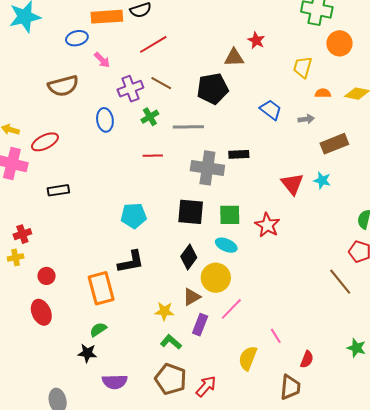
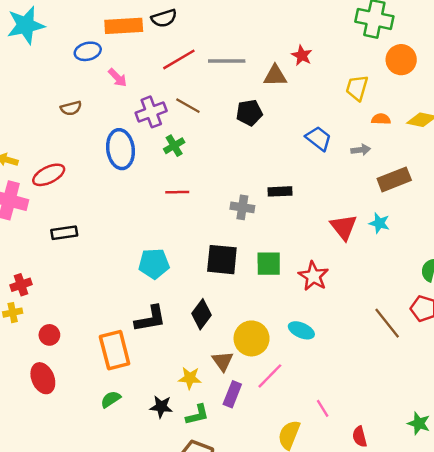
brown semicircle: (63, 86) -> (71, 108), size x0.6
black pentagon: (213, 89) -> (249, 113), size x0.7
blue ellipse: (105, 120) -> (120, 149), size x1.4
gray line: (188, 127) -> (227, 61), moved
gray cross: (207, 168) -> (242, 207), size x0.6
cyan ellipse: (226, 245) -> (301, 330), moved
black diamond: (189, 257) -> (202, 314), moved
brown line: (340, 282) -> (387, 323), moved
brown triangle: (192, 297) -> (223, 361), turned -36
green L-shape: (171, 342) -> (197, 415), turned 125
black star: (87, 353) -> (161, 407), moved
red semicircle: (307, 359) -> (360, 437), turned 144

